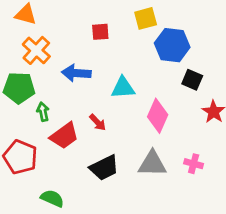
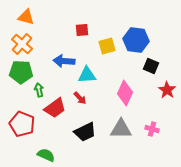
yellow square: (146, 18) -> (107, 46), moved
orange cross: (36, 50) -> (22, 44), moved
cyan triangle: (123, 88) -> (87, 75), moved

